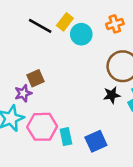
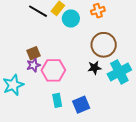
purple star: (23, 93) -> (33, 65), moved
pink hexagon: (42, 127) -> (53, 70), moved

